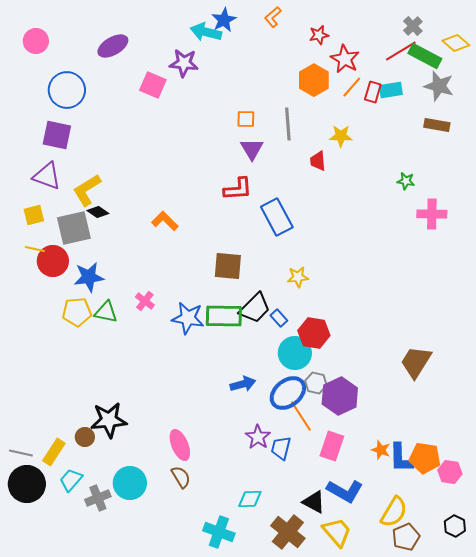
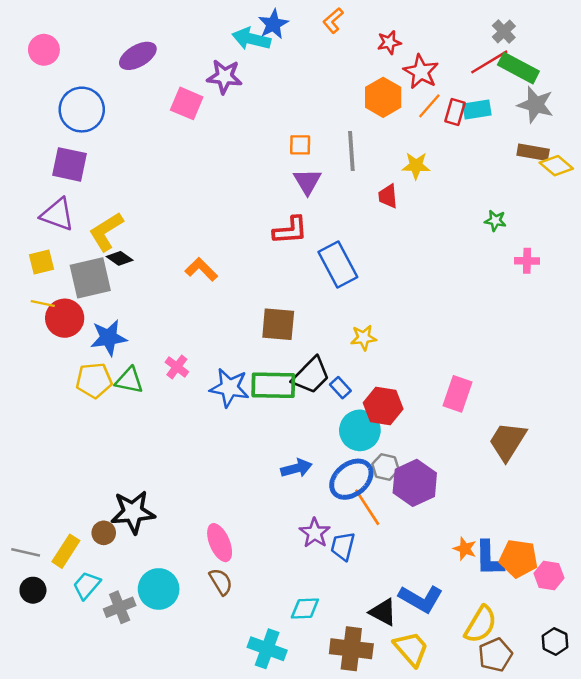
yellow diamond: (456, 43) -> (556, 166), moved
pink cross: (432, 214) -> (527, 261), size x0.7
pink rectangle: (332, 446) -> (457, 394), moved
black circle: (27, 484) -> (33, 590), size x0.6
brown cross: (288, 532) -> (351, 649), turned -32

